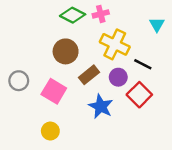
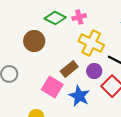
brown circle: (66, 51) -> (34, 41), moved
pink square: (54, 91) -> (52, 87), moved

